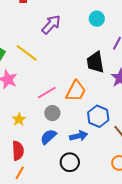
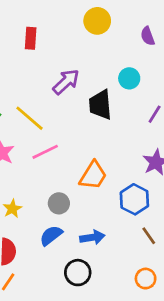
black trapezoid: (95, 62) -> (100, 105), moved
pink line: (47, 93) -> (45, 152), moved
blue hexagon: (98, 116) -> (134, 199), moved

